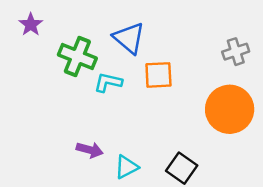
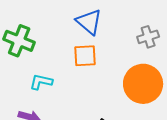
blue triangle: (129, 38) -> (89, 22), moved
cyan L-shape: (108, 82) -> (41, 82), moved

